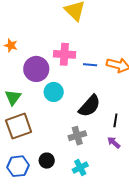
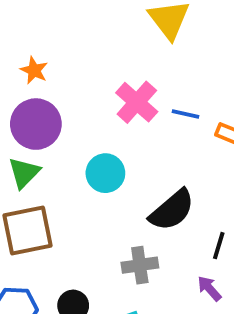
pink cross: (64, 54) -> (137, 102), turned 30
blue line: (90, 65) -> (185, 114), moved
purple circle: (36, 69) -> (36, 124), moved

